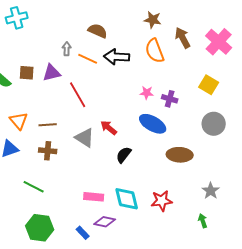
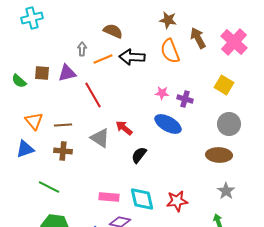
orange line: (88, 59) -> (103, 59), turned -48
brown ellipse: (180, 155) -> (219, 155), moved

